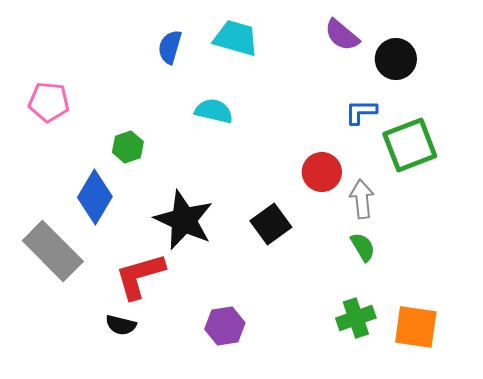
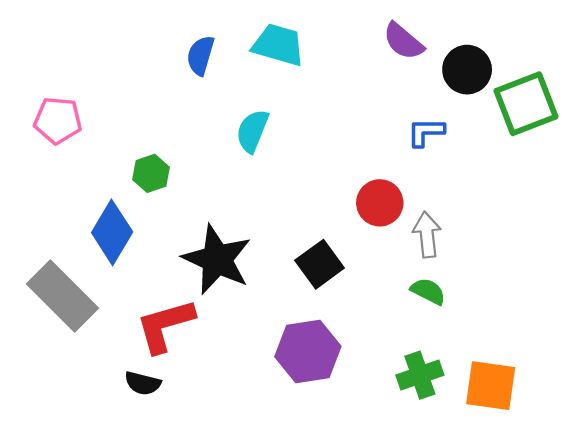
cyan semicircle: (214, 111) -> (252, 131), turned -81
green square: (410, 145) -> (526, 104), moved
green semicircle: (363, 247) -> (428, 291), turned -32
purple hexagon: (225, 326) -> (308, 351), moved, size x1.4

